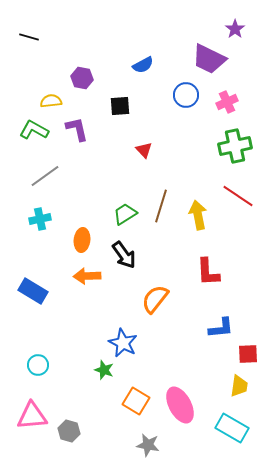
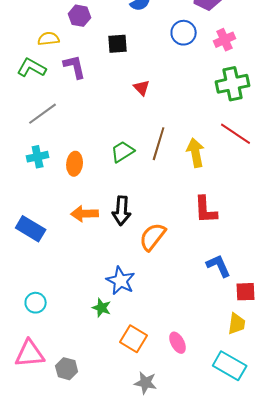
orange ellipse: (82, 240) -> (75, 164), moved
black arrow: (124, 255) -> (122, 211), moved, turned 40
blue L-shape: (221, 328) -> (219, 266), turned -108
pink ellipse: (180, 405) -> (178, 343), size x0.6

